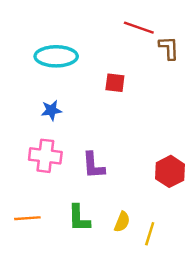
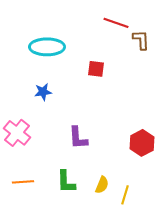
pink cross: (45, 156) -> (17, 133), moved, turned 32

